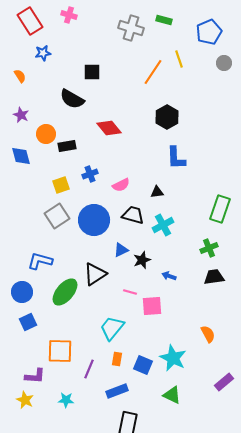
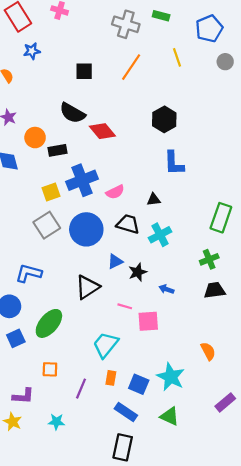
orange line: (153, 72) -> (131, 67), moved
black semicircle: (72, 99) -> (72, 113), moved
blue cross: (90, 174) -> (82, 180), size x1.8
green ellipse: (65, 292) -> (49, 323), moved
orange square: (60, 351) -> (50, 369), size x0.6
blue rectangle: (117, 391) -> (126, 412), moved, turned 55

